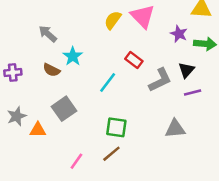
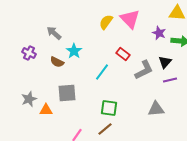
purple cross: (13, 73) -> (29, 53), moved, turned 32
gray square: (64, 109) -> (67, 93), turned 30

